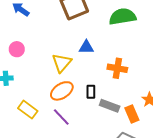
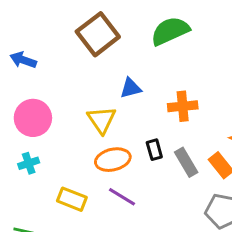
pink circle: (17, 49) -> (33, 118), size x1.6
orange ellipse: (62, 91) -> (113, 160), turned 35
gray rectangle: (110, 106) -> (186, 162), turned 54

